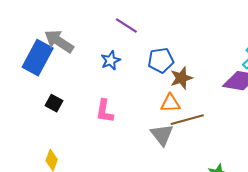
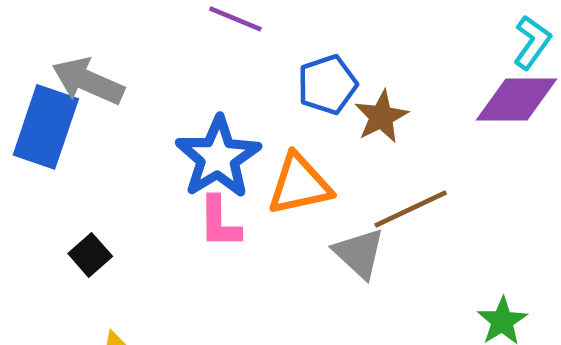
blue star: (111, 60) -> (218, 157), moved, size x1.8
black square: (54, 103) -> (90, 255), moved, turned 30
orange triangle: (170, 103) -> (299, 185), moved, size x1.4

